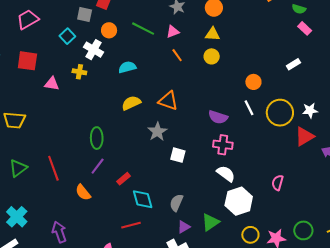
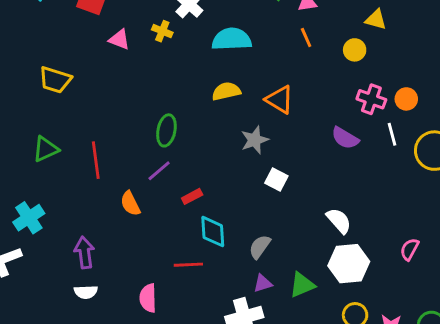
yellow triangle: (213, 34) -> (376, 19), moved
cyan semicircle: (127, 67) -> (232, 39), size x1.5
pink cross: (223, 145) -> (371, 99), moved

